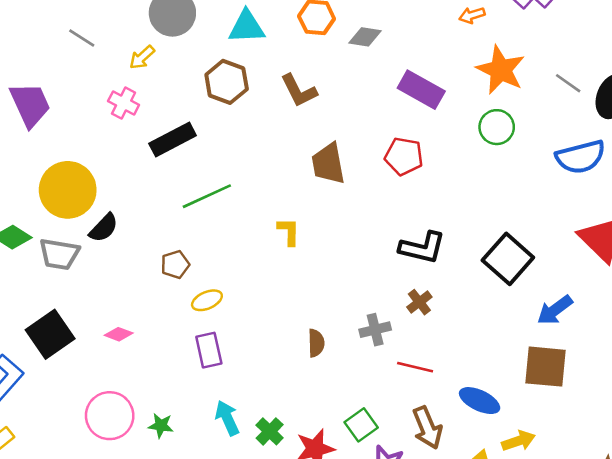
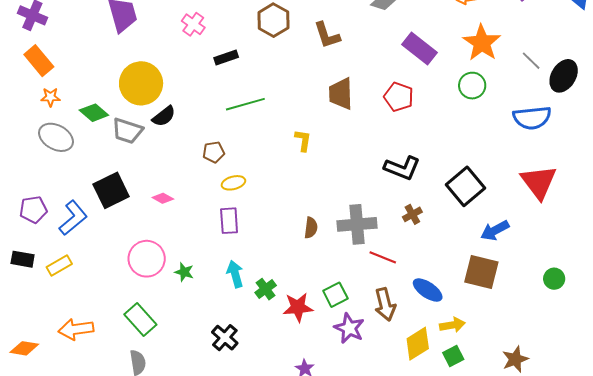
black rectangle: (173, 140) -> (226, 57), size x0.7
brown cross: (419, 302) -> (412, 214), moved
gray cross: (375, 330) -> (357, 224), size x1.6

